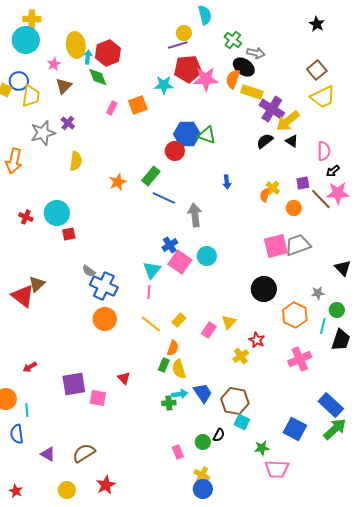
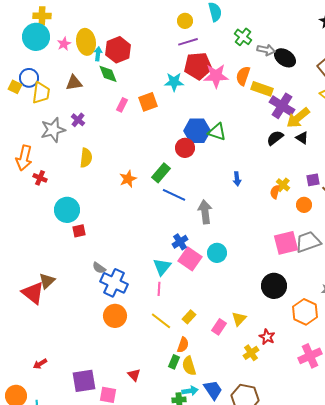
yellow circle: (184, 33) -> (185, 21), moved
pink star: (54, 64) -> (64, 44), moved
black ellipse: (244, 67) -> (285, 58), moved
brown triangle: (64, 86) -> (74, 83), turned 36
red cross: (26, 217) -> (40, 178), moved

